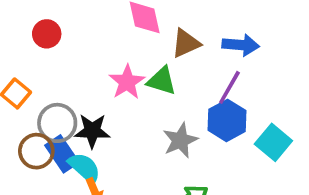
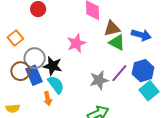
green triangle: (162, 81) -> (117, 42), moved
purple line: (229, 87) -> (119, 73), moved
blue hexagon: (227, 120) -> (143, 71), moved
cyan semicircle: (84, 168) -> (56, 85), moved

